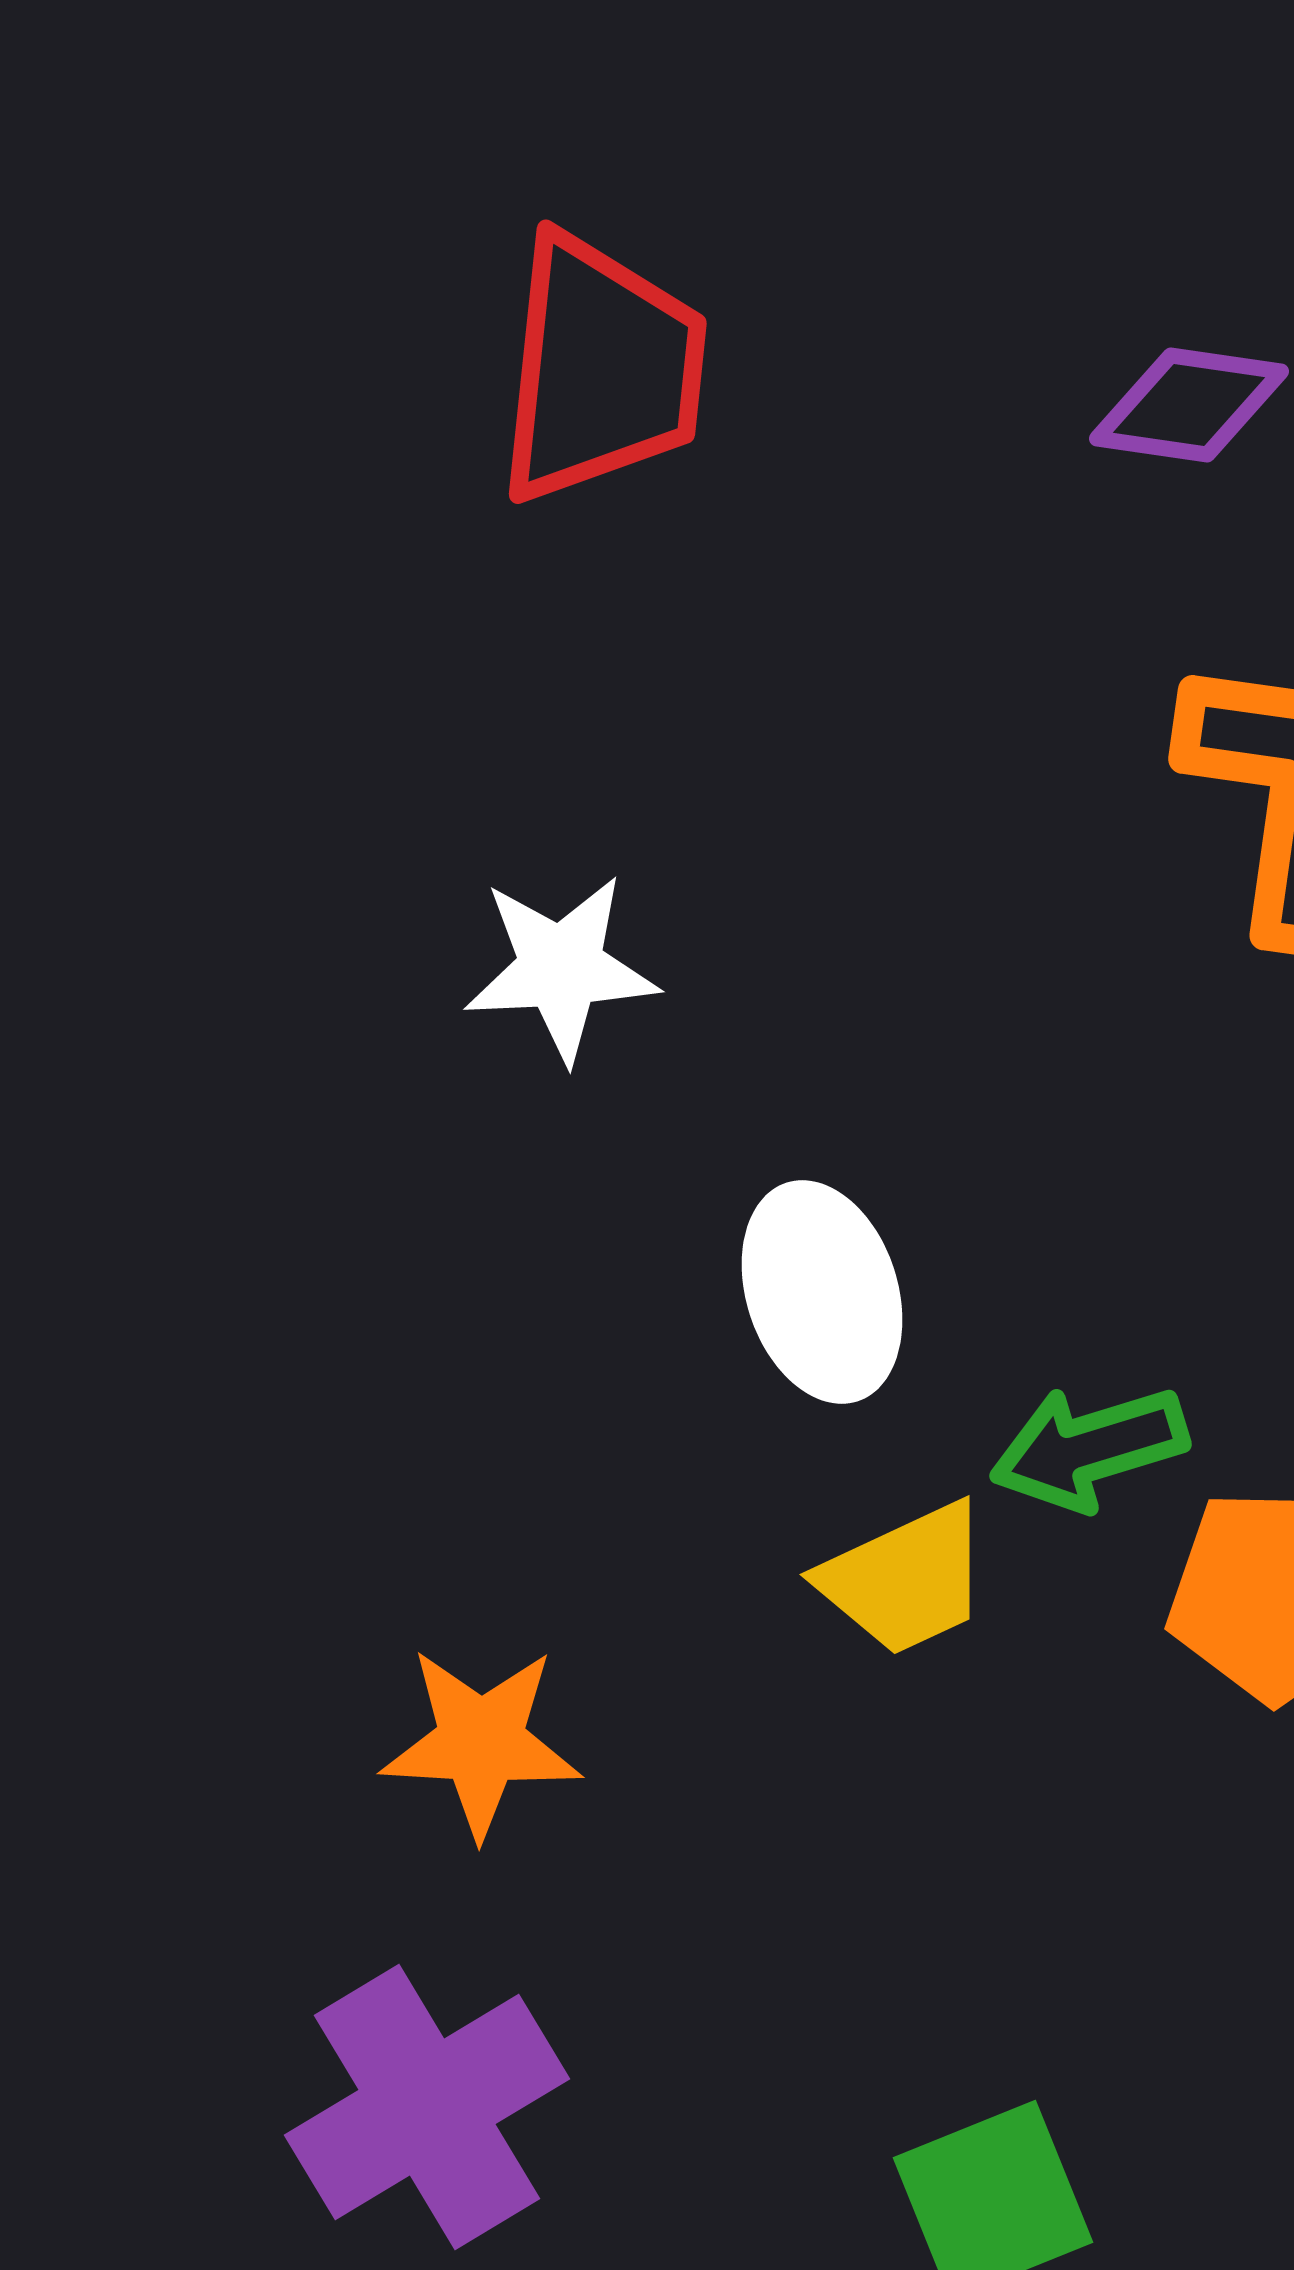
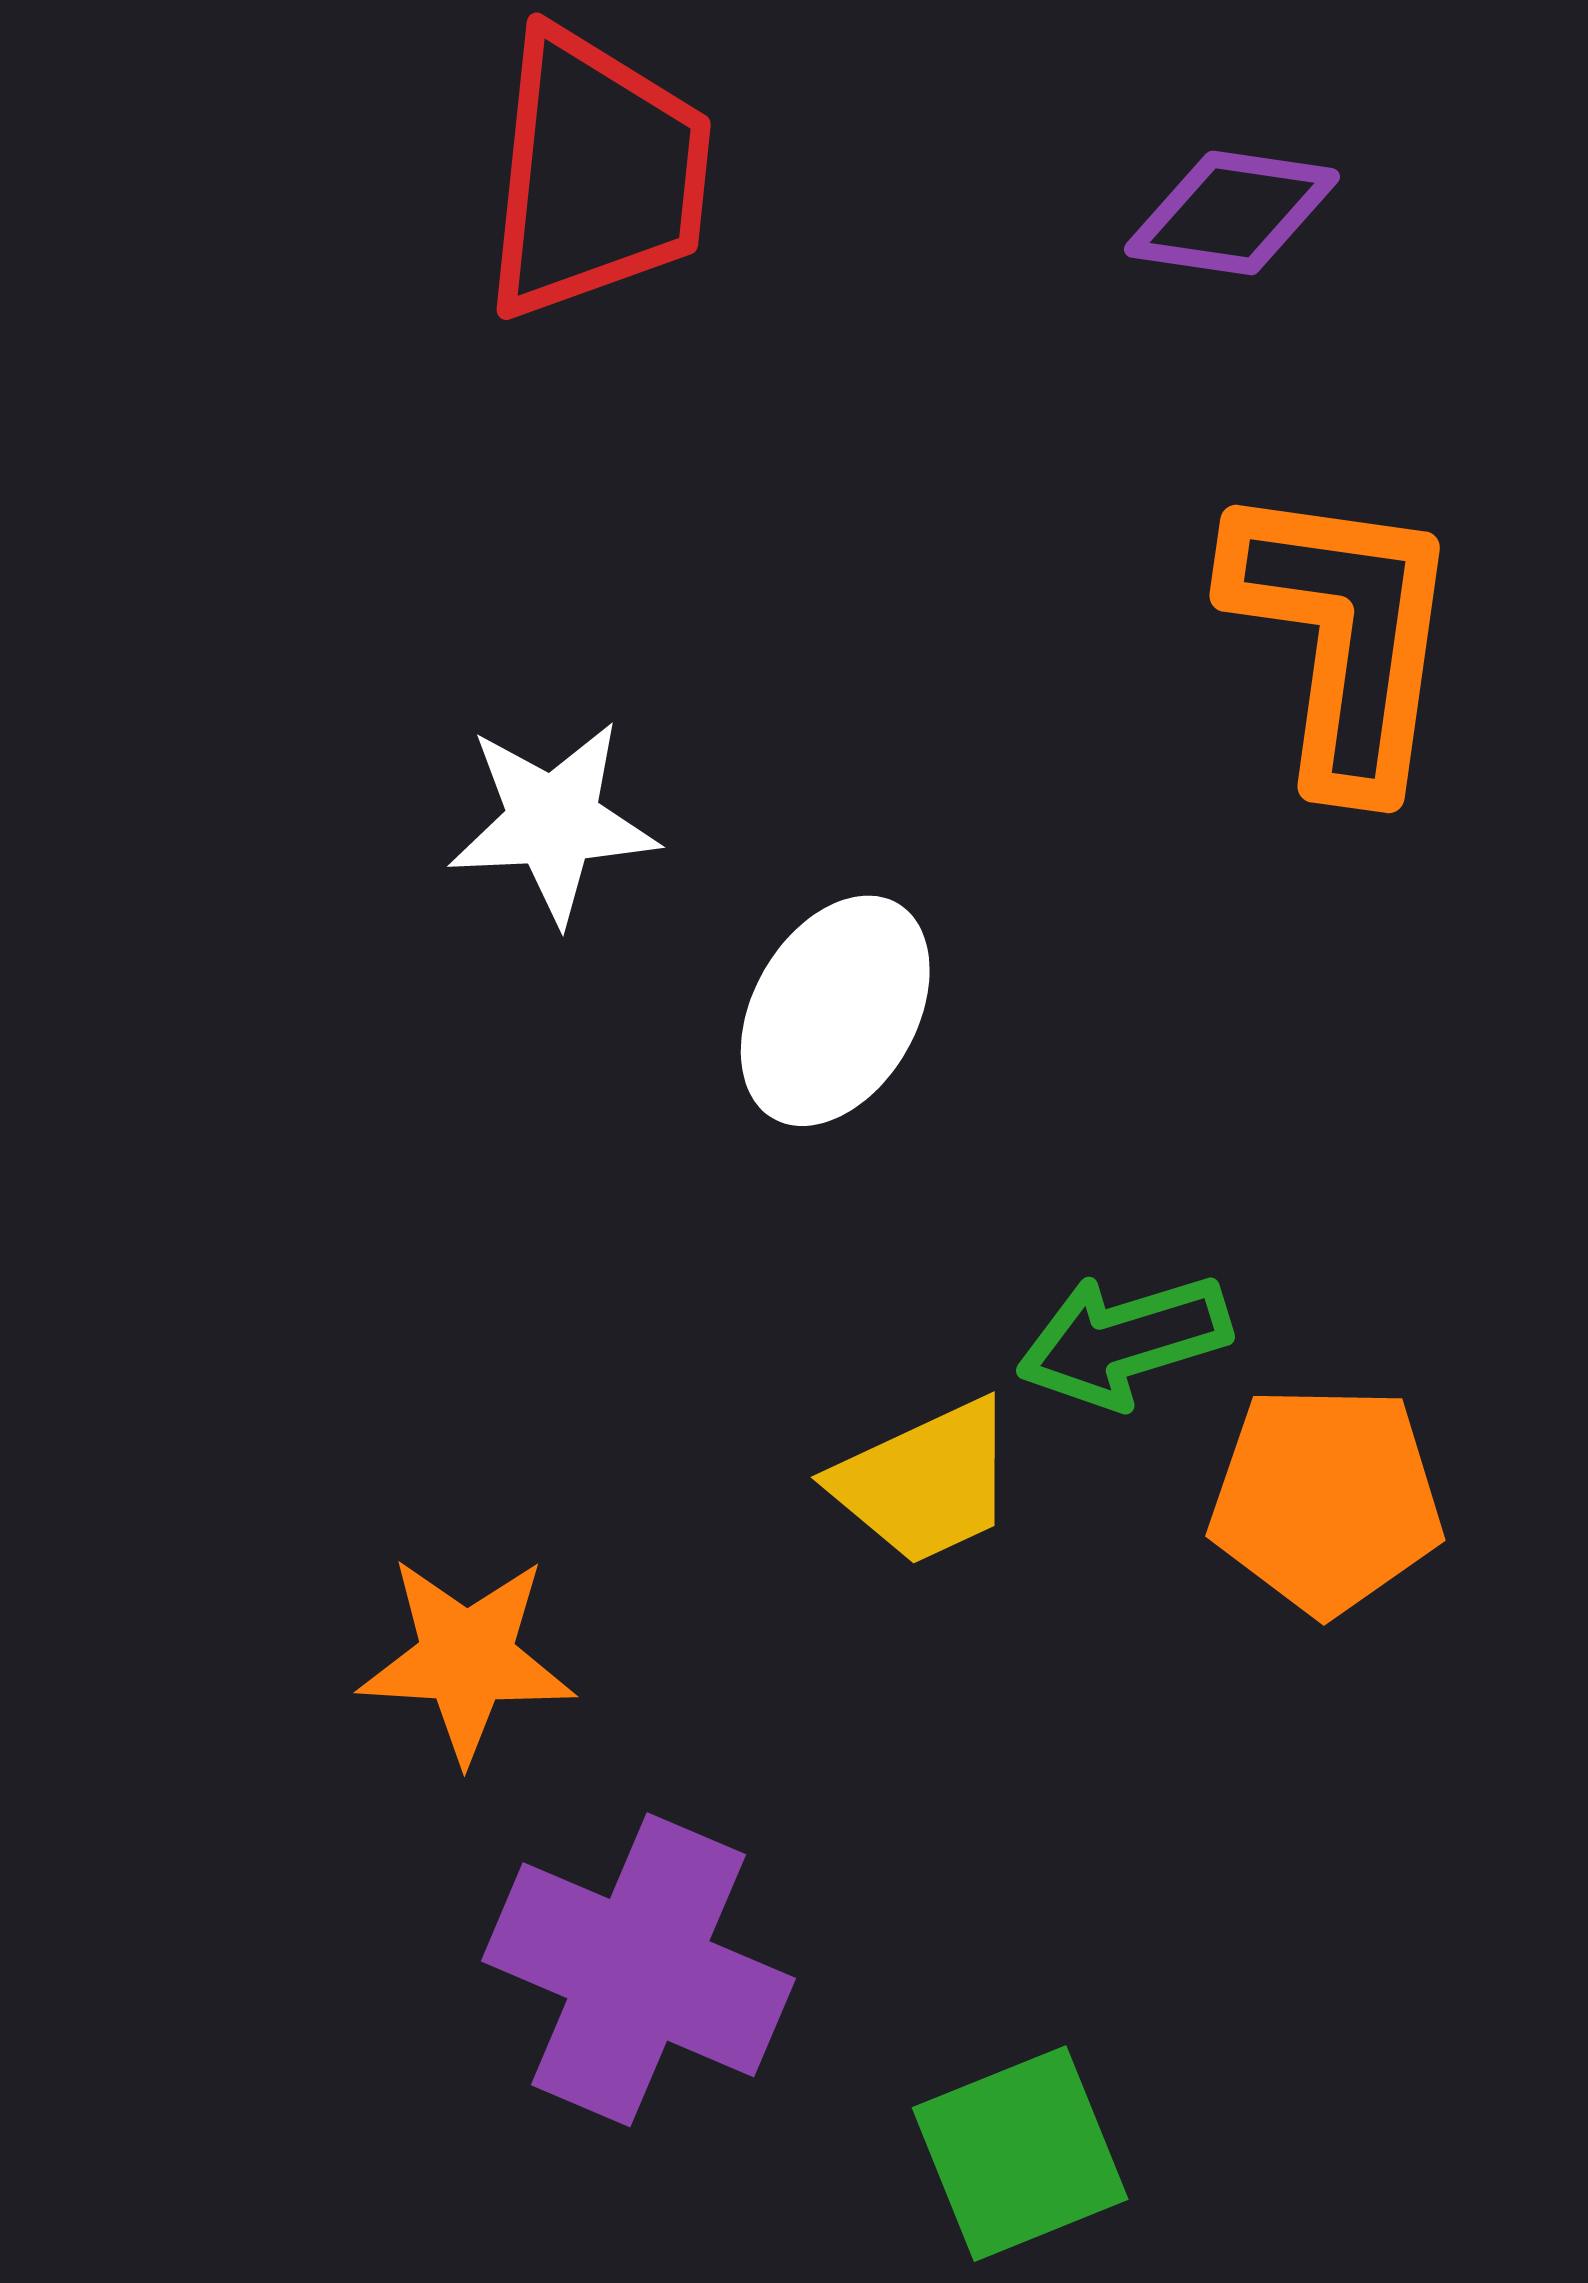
white ellipse: (822, 1292) -> (835, 1011), moved, turned 48
purple cross: (427, 2107) -> (638, 1970), moved, turned -36

